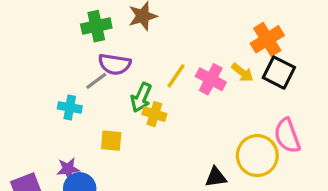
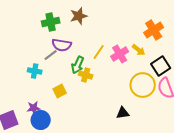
black square: (279, 73) -> (161, 66), moved, turned 30
pink cross: (211, 79) -> (120, 54), turned 30
yellow square: (111, 141) -> (60, 91), turned -32
yellow circle: (257, 156) -> (143, 85), moved

